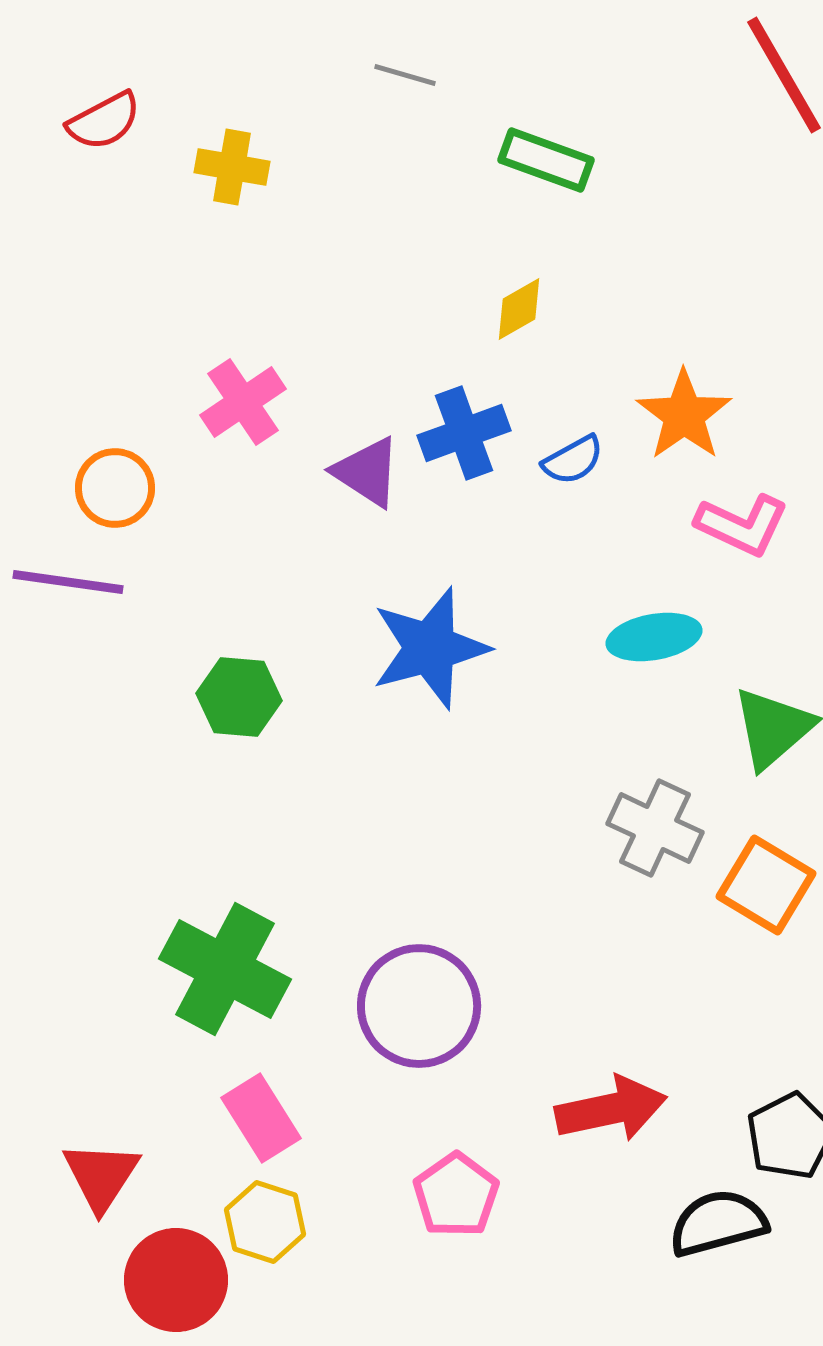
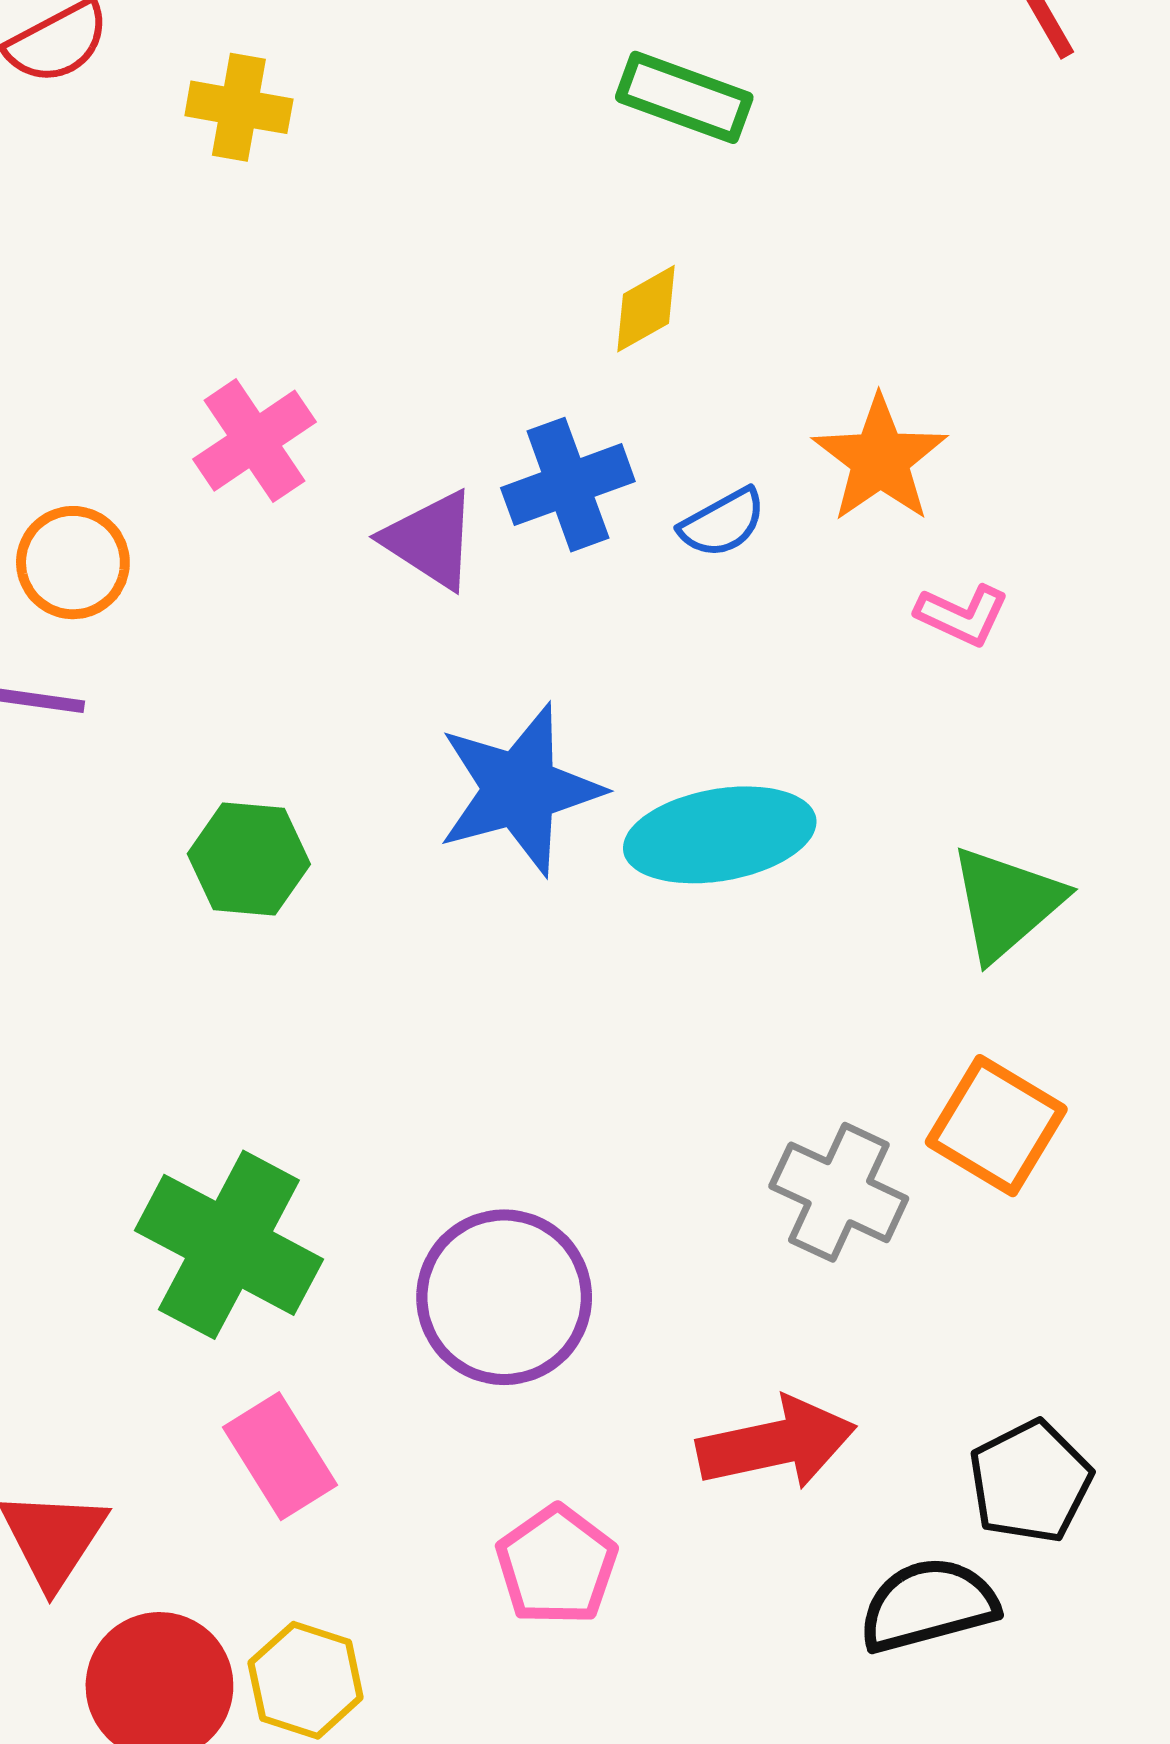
pink L-shape: (742, 525) -> (962, 615), size x0.7
cyan ellipse: (654, 637) -> (720, 835), moved, size x1.4
gray cross: (655, 828) -> (839, 1192), moved
yellow hexagon: (265, 1222) -> (306, 1680), moved

